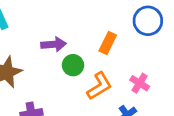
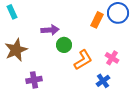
orange rectangle: (108, 43) -> (97, 20), moved

